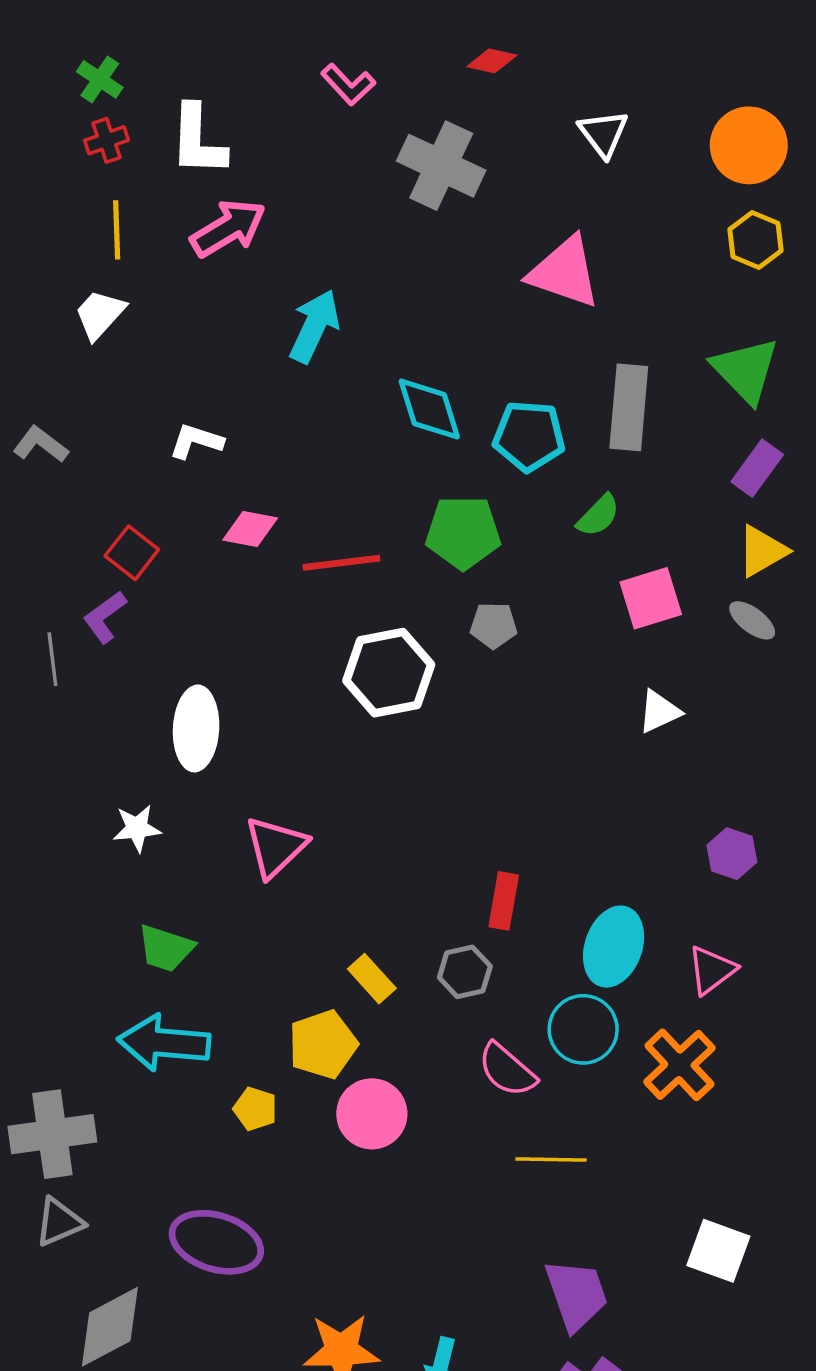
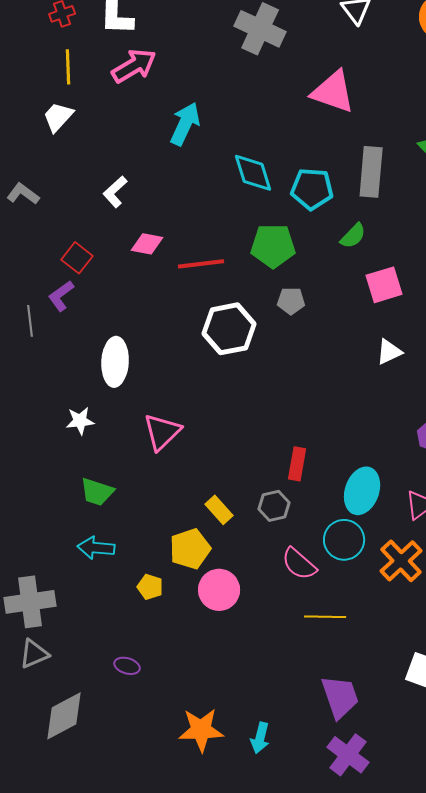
white L-shape: (196, 441) -> (115, 192), turned -60
cyan arrow: (164, 1043) -> (96, 548), size x0.7
purple ellipse: (216, 1242) -> (127, 666), size x0.5

